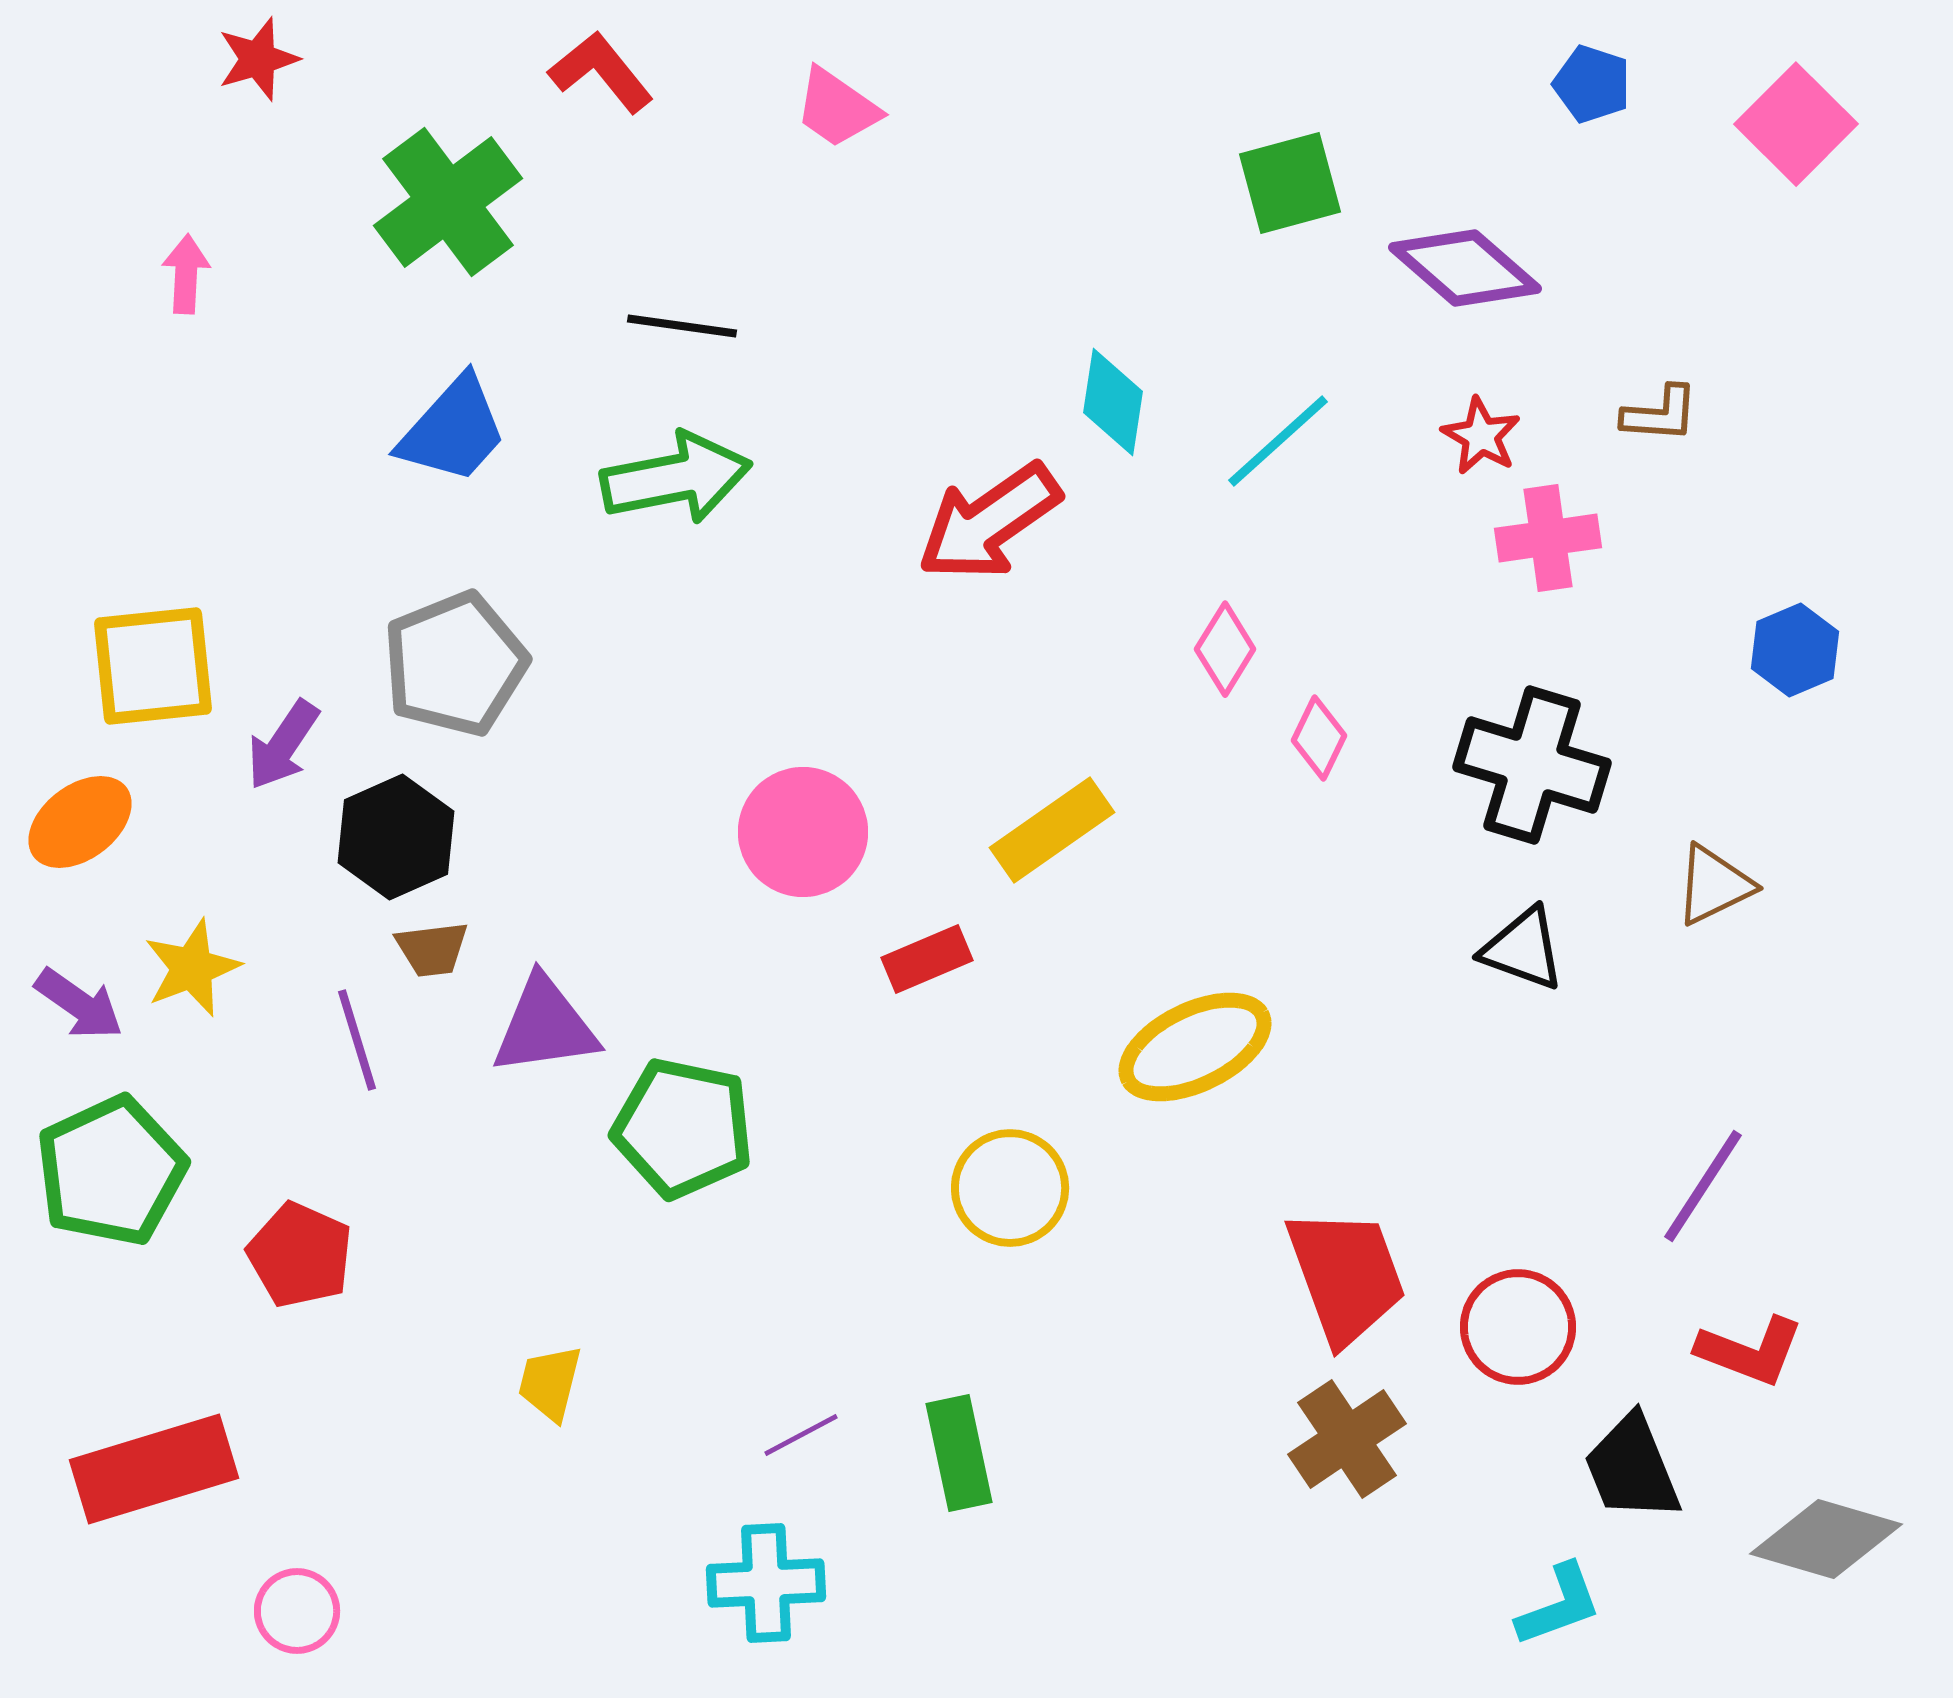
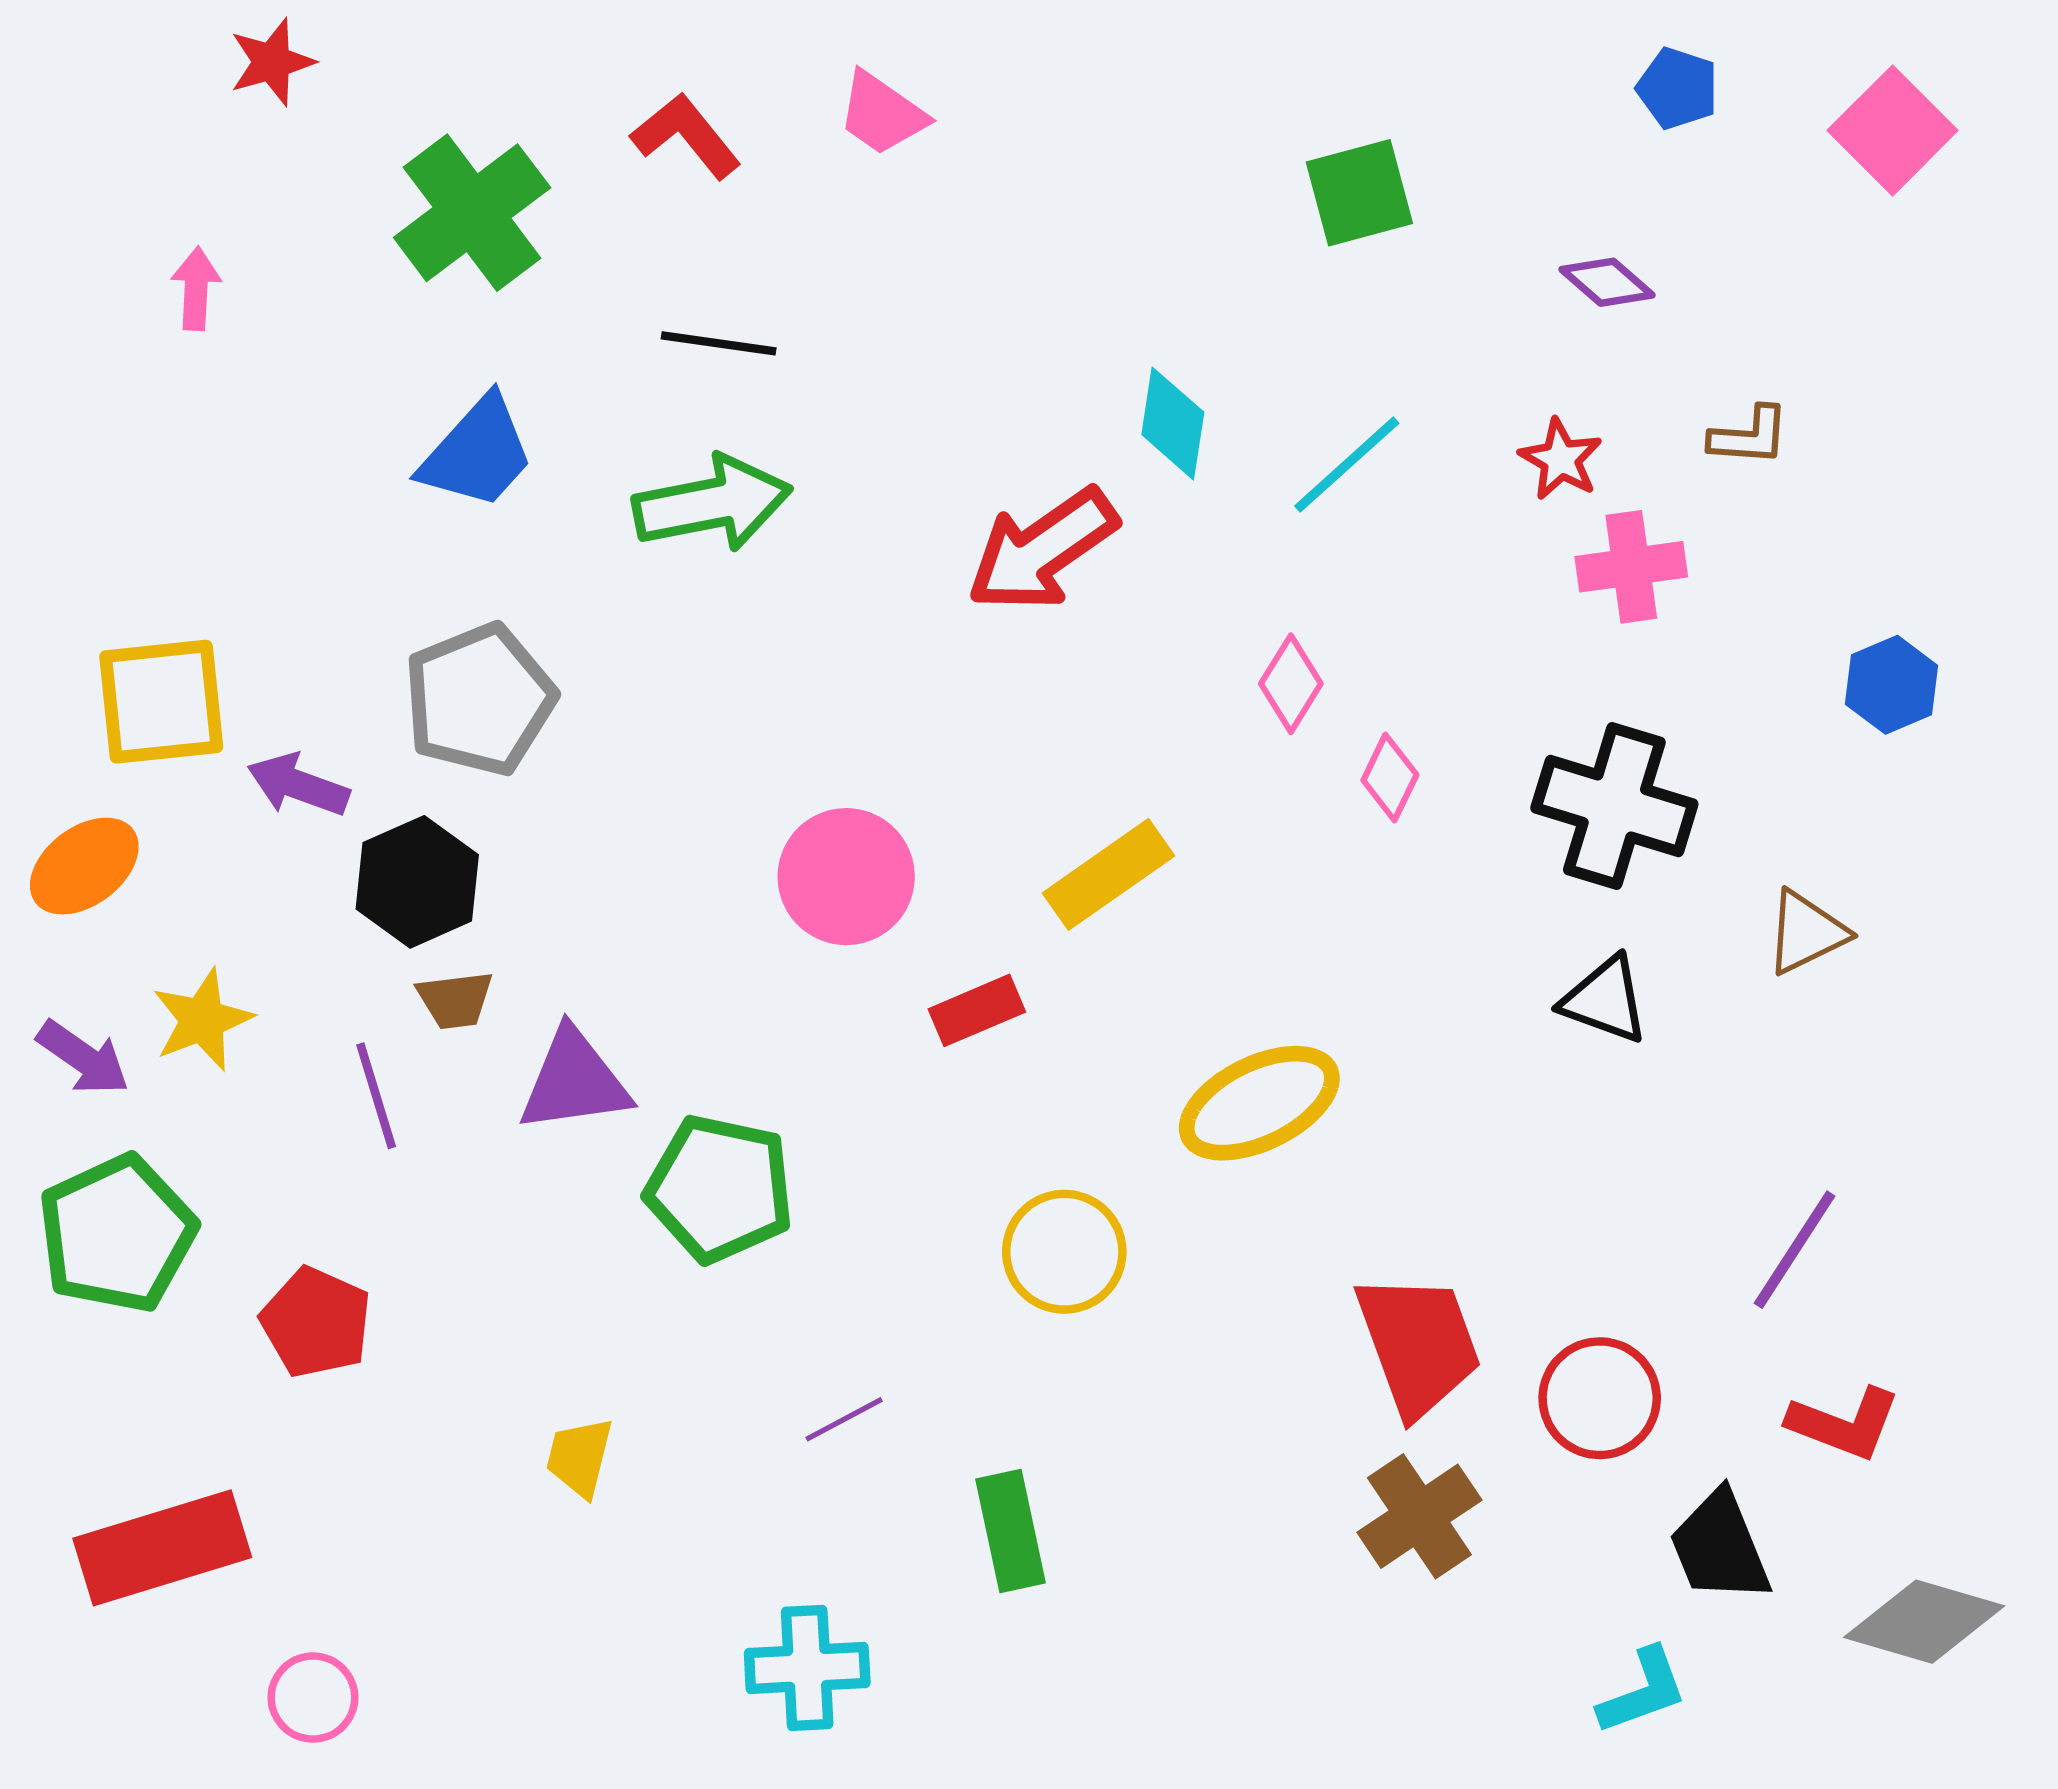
red L-shape: (601, 72) -> (686, 136), moved
purple diamond: (1465, 268) -> (1607, 282), moved, size x0.6
purple arrow: (283, 745) -> (298, 785), turned 76
purple line: (801, 1435) -> (844, 1419), moved

